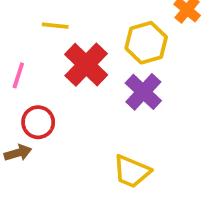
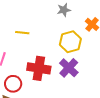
red cross: (86, 65) -> (39, 68), moved, turned -35

